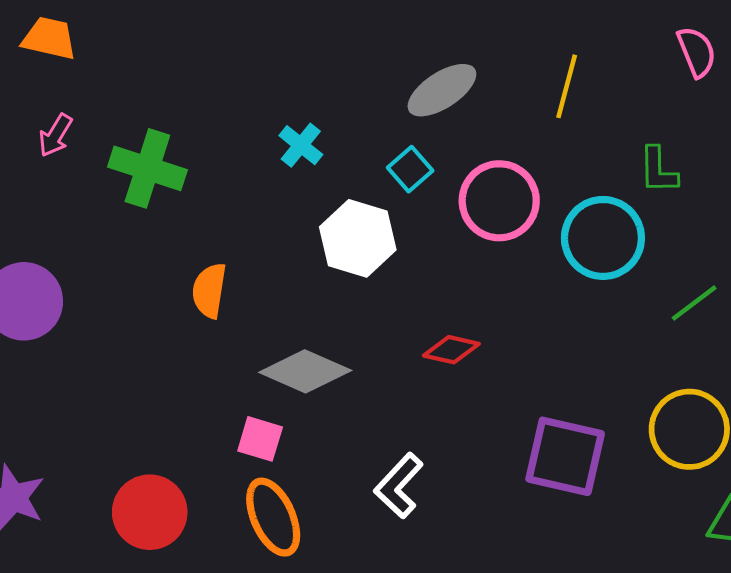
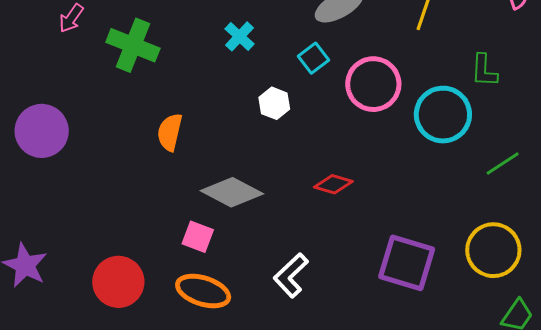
white hexagon: (358, 238) -> (274, 103), size x0.6
orange ellipse: (273, 517) -> (203, 291), turned -52

